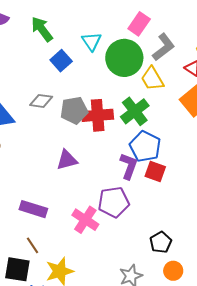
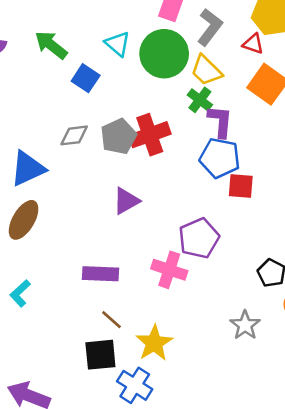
green cross: (135, 111) -> (200, 100), moved, size x0.7
purple L-shape: (129, 166) -> (220, 121), moved

